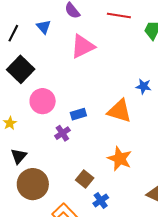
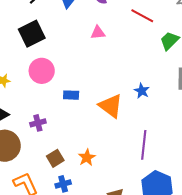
pink triangle: (83, 46) -> (98, 33), size x0.6
purple cross: (62, 133) -> (38, 123), moved
orange star: (120, 159) -> (87, 158), moved, size x0.7

